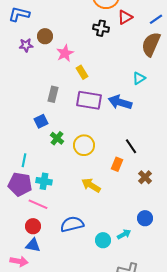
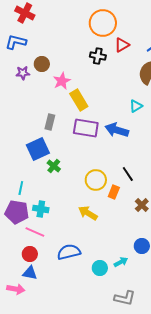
yellow rectangle: (82, 72) -> (79, 100), size x1.5
blue square: (41, 121) -> (38, 149), size x1.6
yellow circle: (84, 145) -> (96, 180), moved

